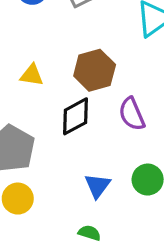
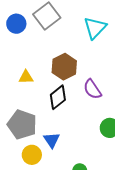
blue triangle: (97, 186) -> (52, 140), moved

